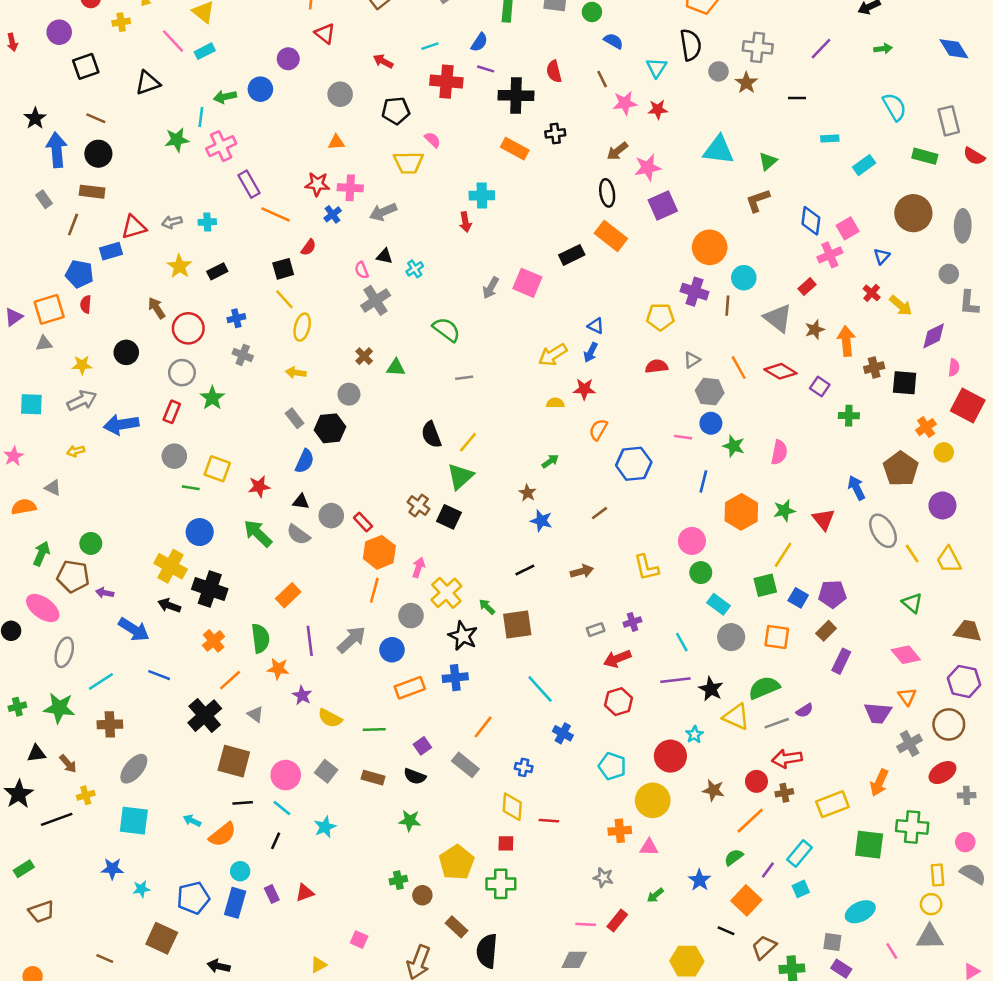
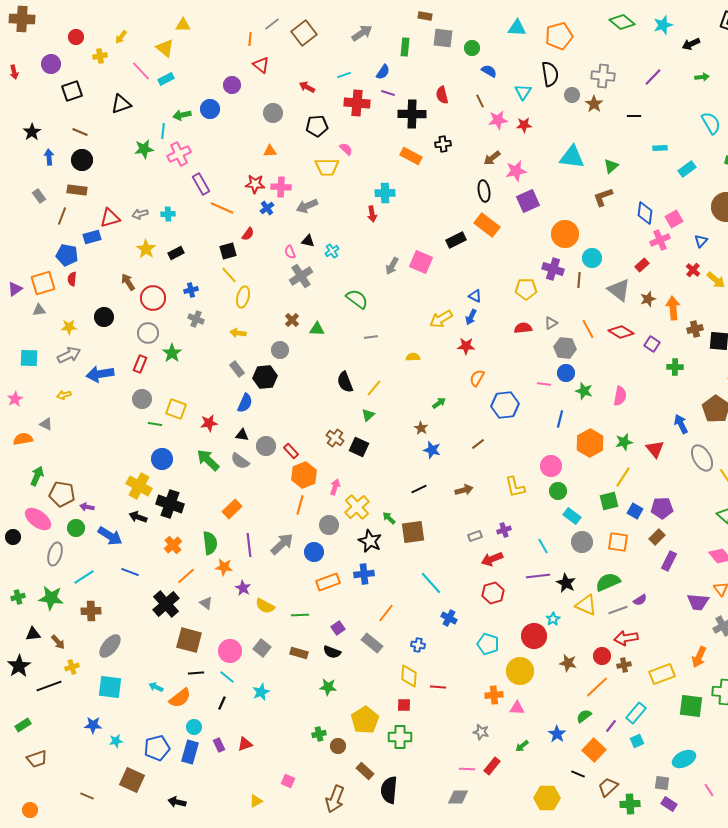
blue arrow: (57, 150) -> (49, 157), size x0.6
yellow semicircle: (555, 403) -> (413, 357), moved
green triangle: (460, 476) -> (368, 415), size x0.6
green circle: (91, 543) -> (76, 528), moved

